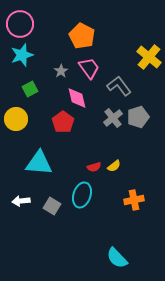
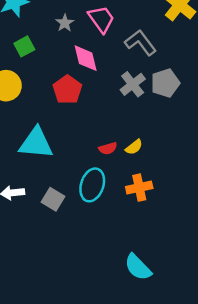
orange cross: (134, 200) -> (139, 188), moved

